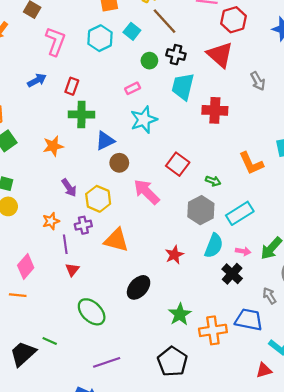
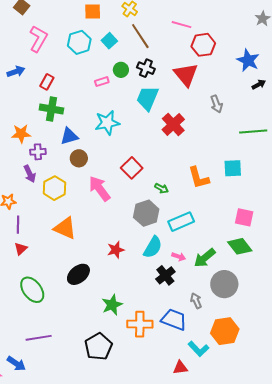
pink rectangle: (133, 88) -> (102, 82), moved
red cross: (215, 110) -> (173, 124), turned 35
purple cross: (83, 225) -> (38, 152), moved

